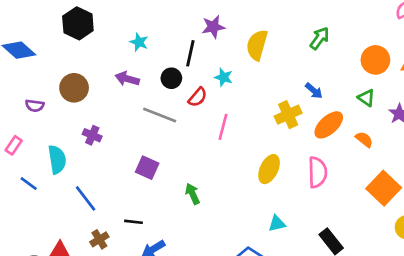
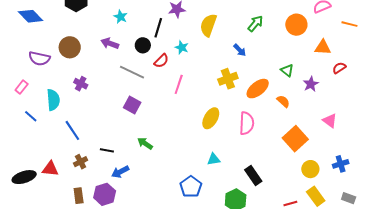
orange circle: (375, 60) -> (296, 25), moved
blue arrow: (314, 91) -> (240, 50), moved
purple semicircle: (35, 106) -> (39, 58), size x1.5
purple square: (147, 168) -> (132, 105), moved
green arrow: (192, 194) -> (145, 143), moved, turned -35

